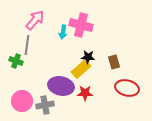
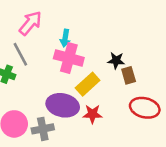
pink cross: (81, 25) -> (69, 58), moved
gray line: (27, 45) -> (20, 54), turned -36
black star: (88, 57) -> (116, 61), moved

